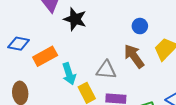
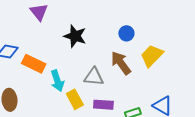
black star: (75, 19) -> (75, 36), moved
orange rectangle: (45, 56) -> (34, 64), turned 55

